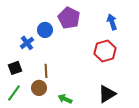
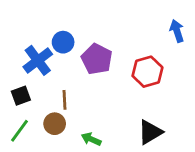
purple pentagon: (69, 18) -> (97, 59), moved
blue arrow: (112, 22) -> (177, 31), moved
blue cross: (27, 43) -> (38, 60), size x1.5

